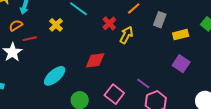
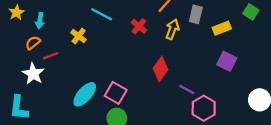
yellow arrow: (126, 35) -> (172, 29), moved
red diamond: (95, 60) -> (160, 69), moved, turned -40
pink square: (114, 94) -> (116, 93), moved

